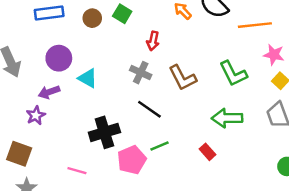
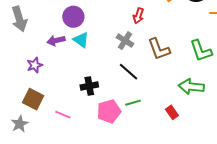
purple circle: (59, 58) -> (73, 17), moved
purple arrow: (49, 92) -> (56, 40), moved
black cross: (104, 132) -> (89, 86), size x0.7
brown square: (19, 154) -> (33, 99), moved

